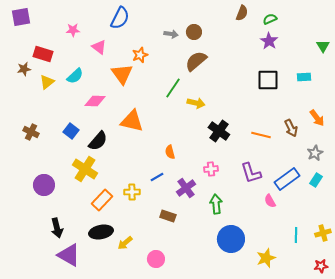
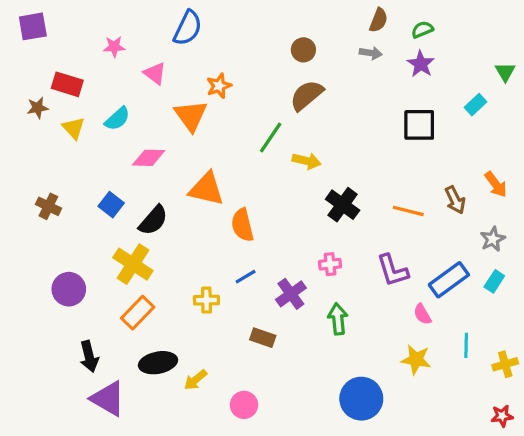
gray arrow: (171, 34) -> (371, 53), moved
cyan rectangle: (304, 77) -> (475, 105), moved, turned -40
yellow triangle: (47, 82) -> (74, 128), turned -35
orange semicircle: (170, 152) -> (242, 225), moved, size x1.5
orange rectangle: (102, 200) -> (138, 313), moved
cyan line: (296, 235) -> (466, 345), moved
blue circle: (231, 239) -> (361, 399), moved
yellow star: (266, 258) -> (416, 360), moved, turned 30

